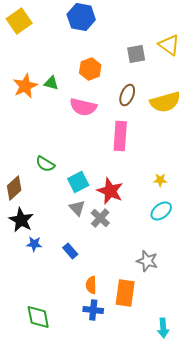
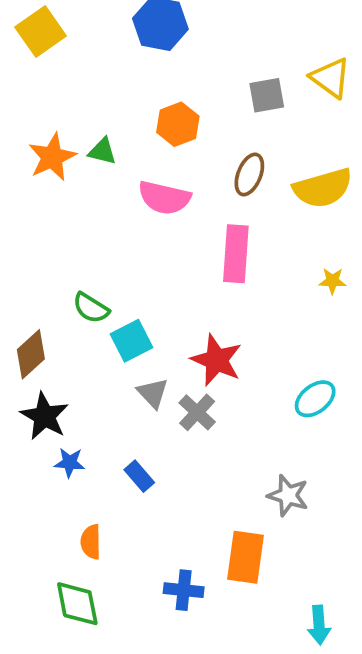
yellow star: (160, 180) -> (333, 281), moved
cyan square: (78, 182) -> (131, 341), moved
orange semicircle: (91, 285) -> (91, 542), moved

